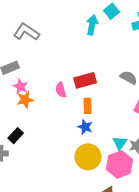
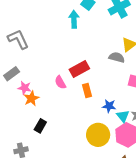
gray L-shape: (26, 32) -> (18, 39), turned 45
blue star: (85, 127) -> (109, 106), moved
black rectangle: (16, 136) -> (40, 126), moved

